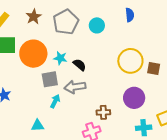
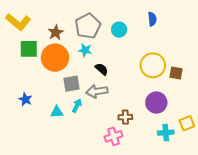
brown star: (34, 17) -> (56, 32), moved
cyan star: (60, 58) -> (85, 50), moved
cyan triangle: (38, 126) -> (57, 112), moved

